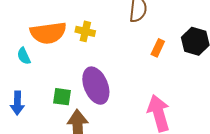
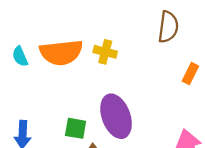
cyan semicircle: (24, 56) -> (20, 56), moved

